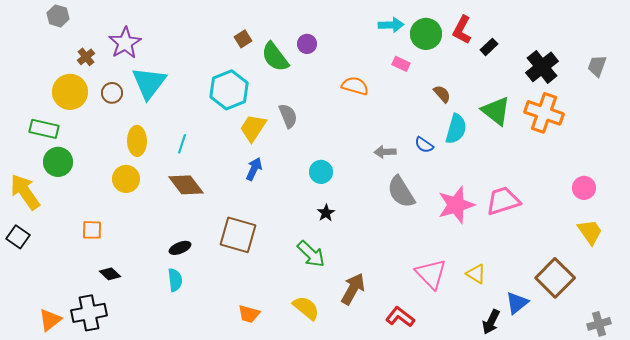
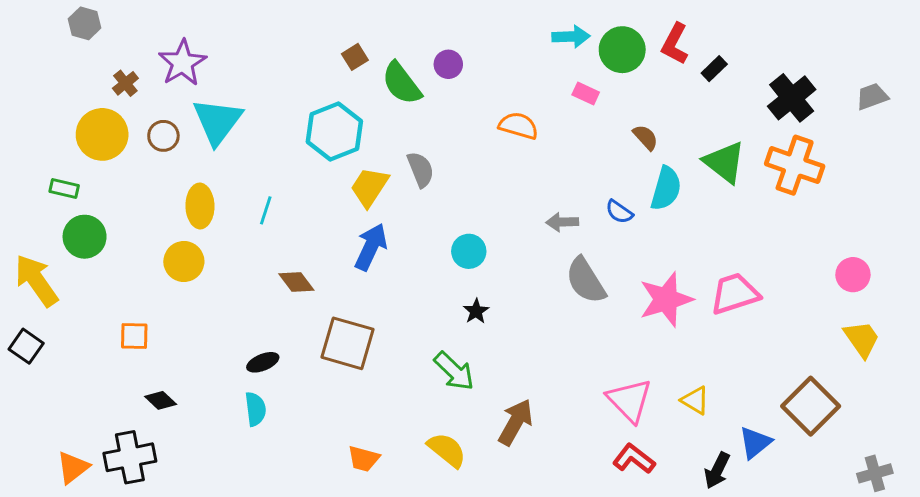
gray trapezoid: (597, 66) -> (872, 96), turned 50
green rectangle: (44, 129) -> (64, 188), size x0.7
blue arrow: (254, 169) -> (371, 247), size x1.4
brown diamond: (186, 185) -> (296, 282), moved, size x0.7
red L-shape: (400, 317) -> (634, 459), moved

